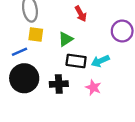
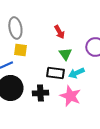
green triangle: (66, 39) -> (65, 54), moved, turned -32
pink star: (93, 87) -> (70, 96), size x1.5

